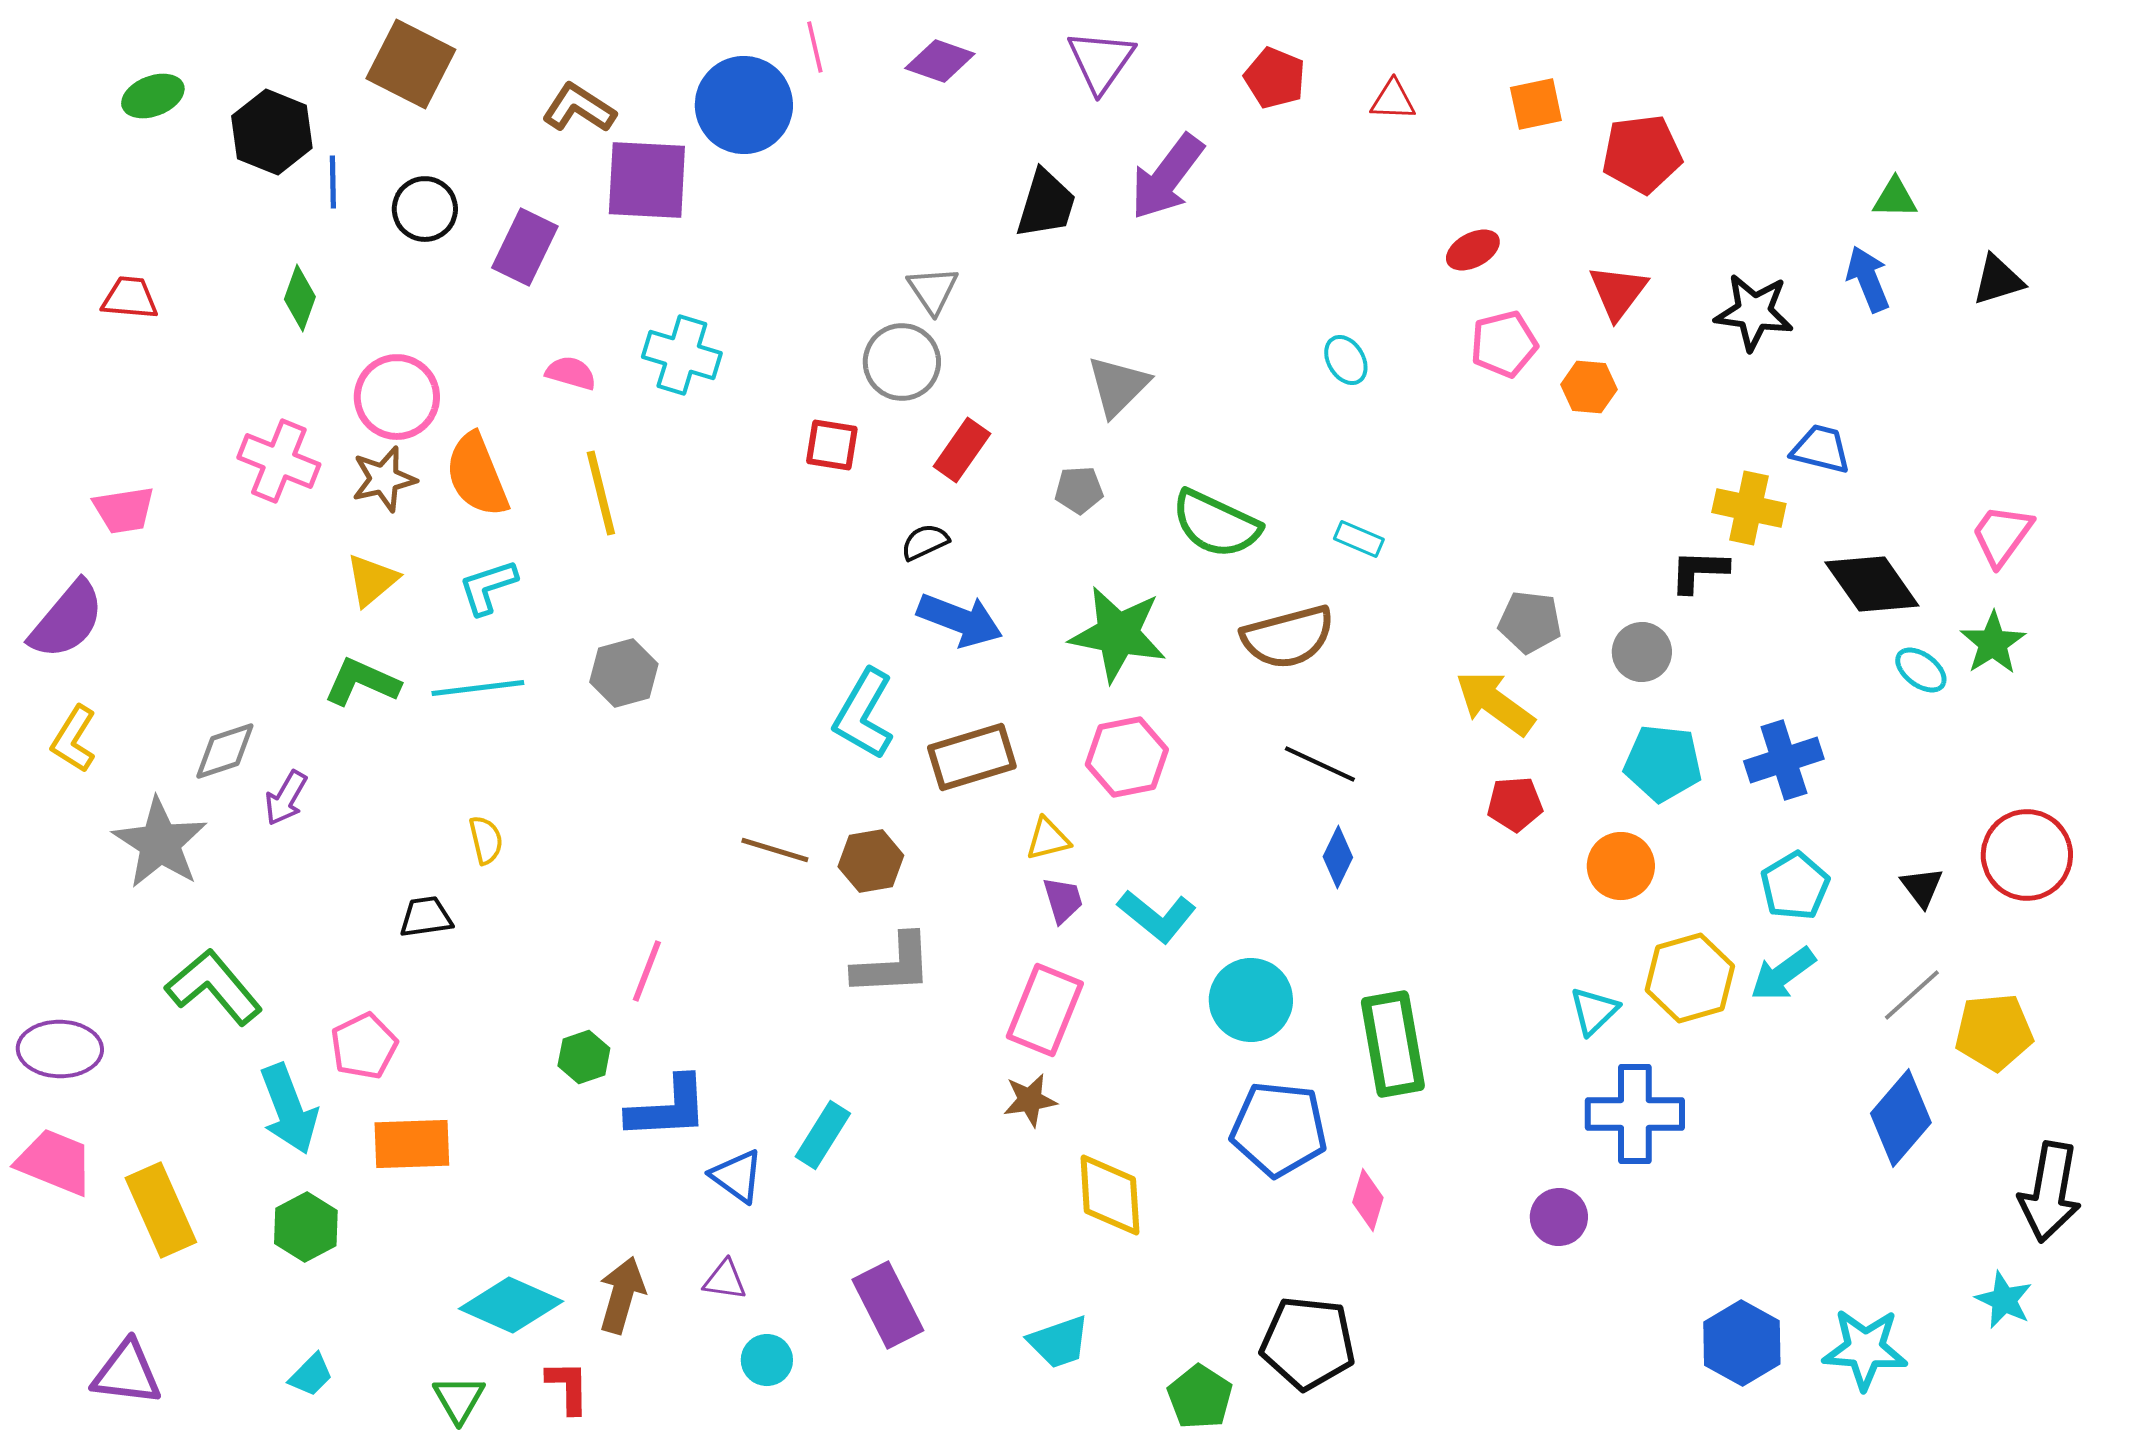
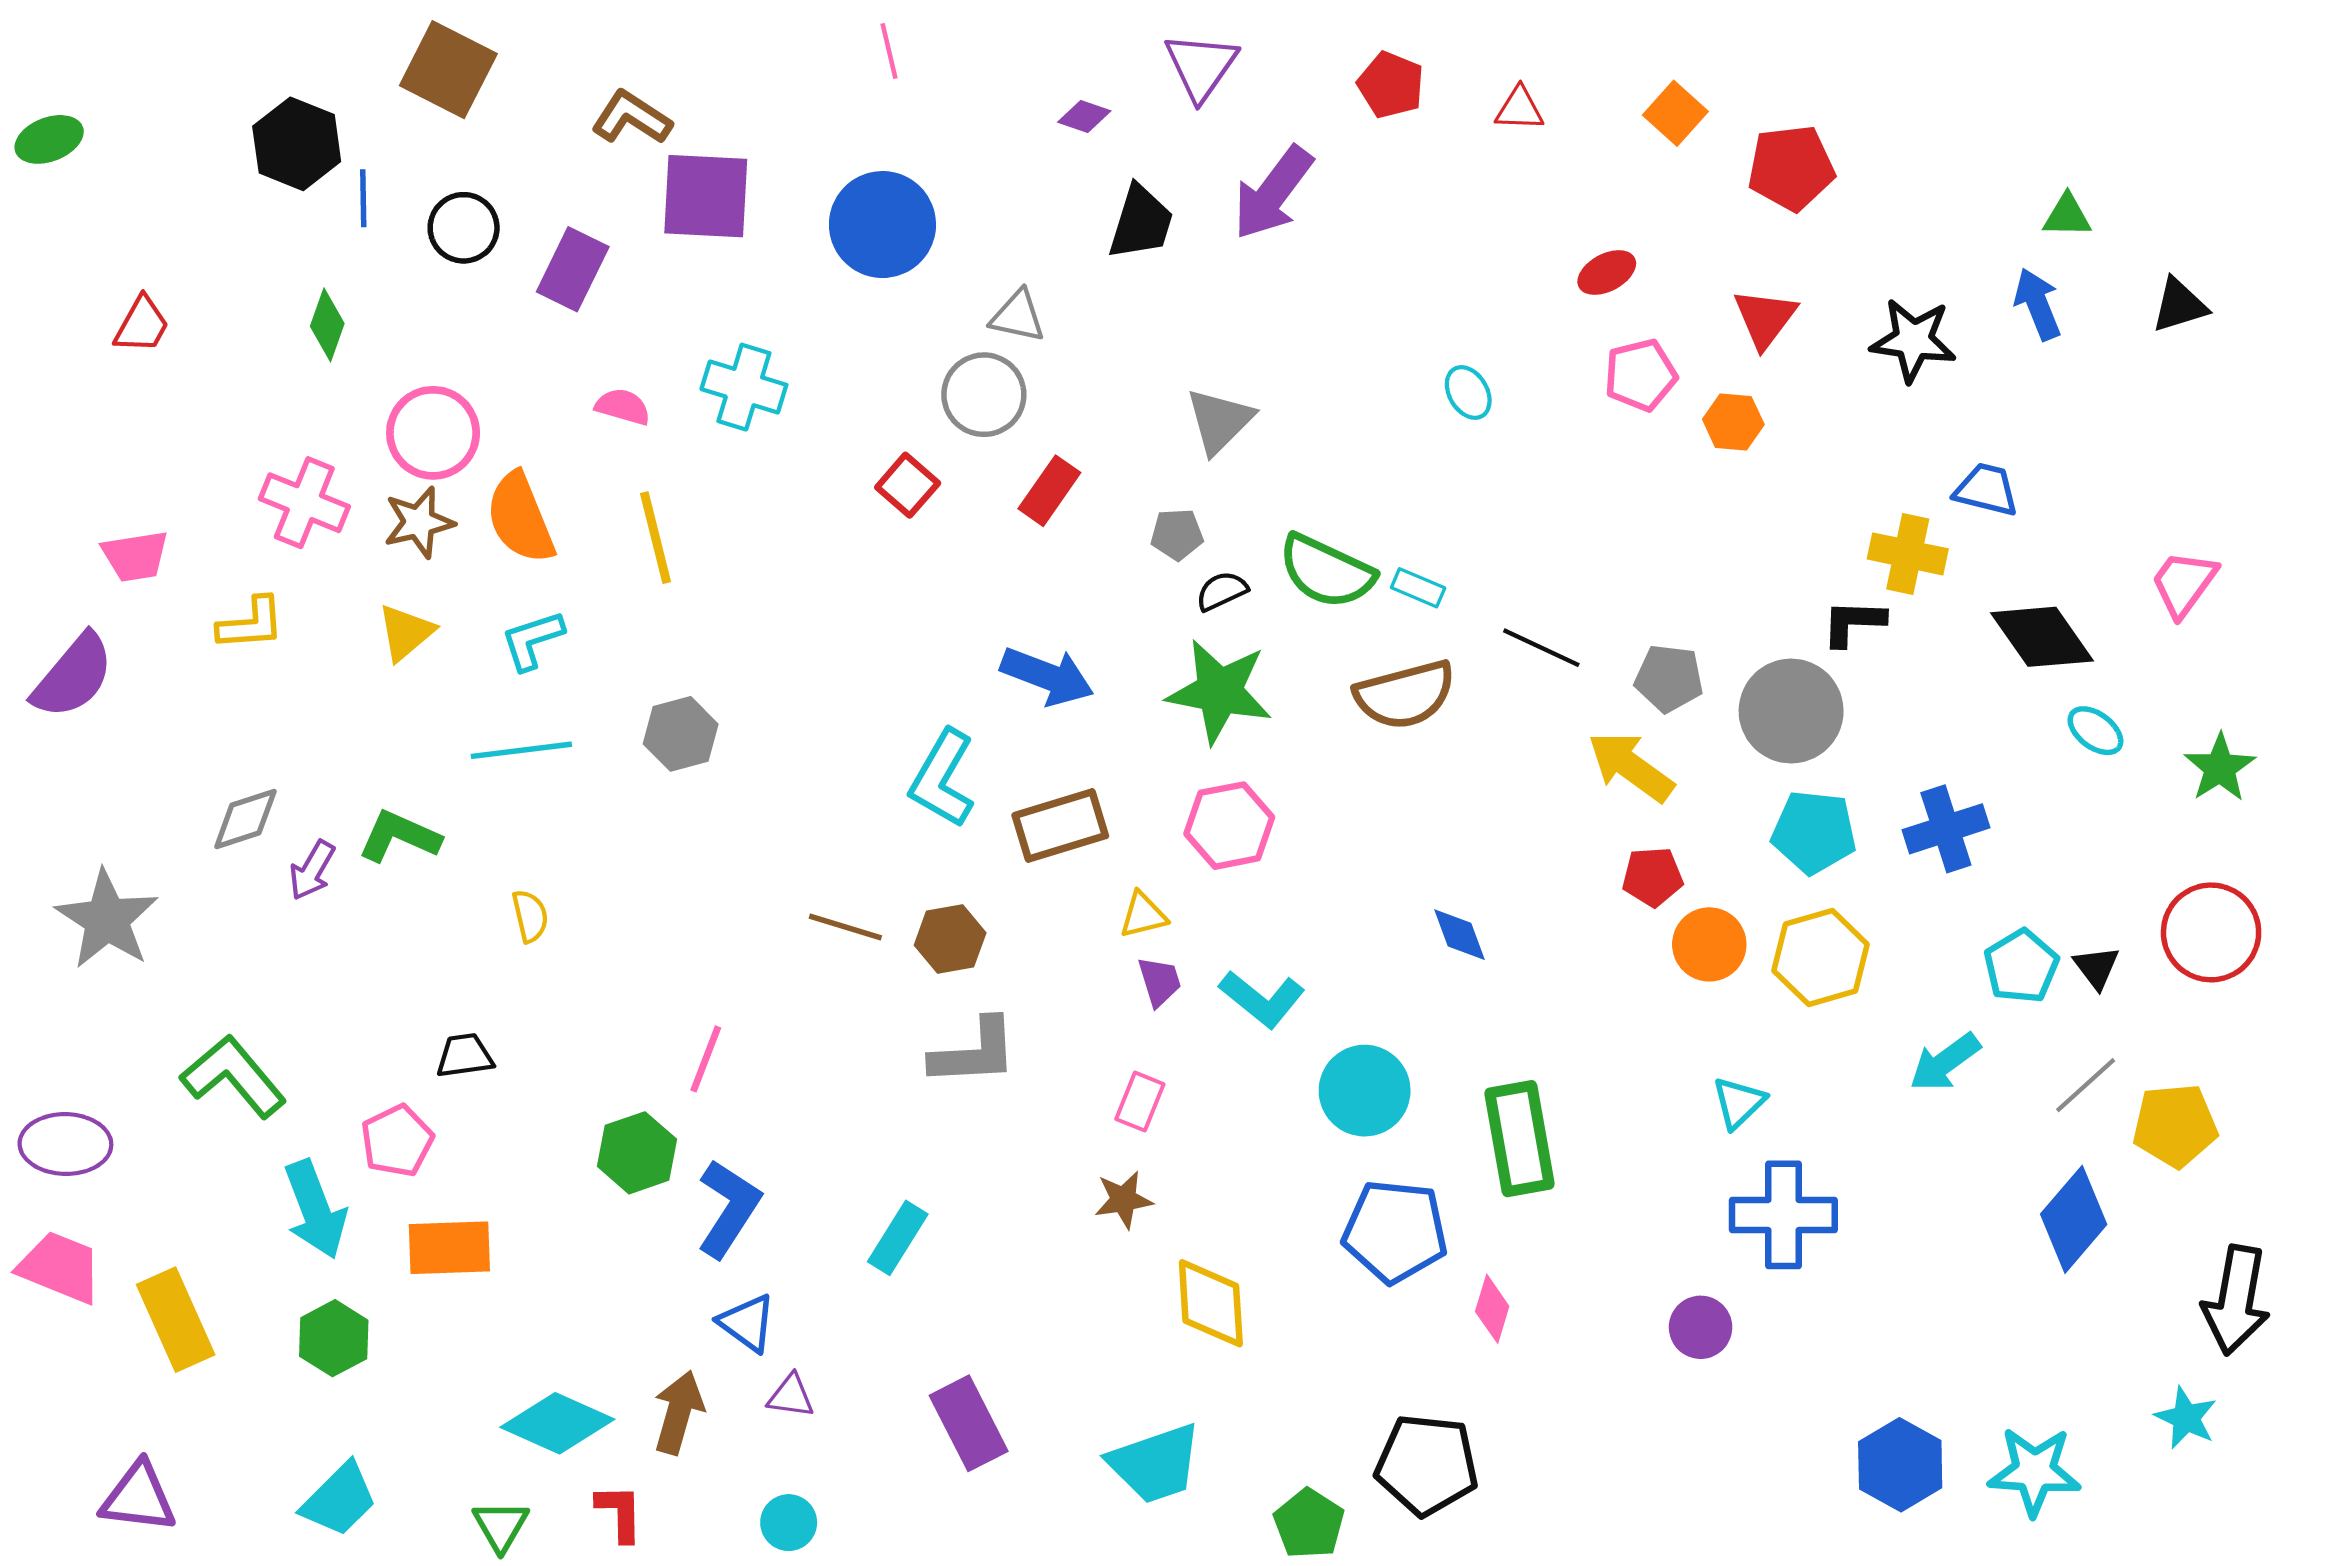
purple diamond: (940, 61) -> (1084, 117), moved, size x0.7
green ellipse: (153, 96) -> (49, 139), moved
orange square: (1536, 104) -> (1675, 113), turned -36
blue circle: (744, 105) -> (882, 225), moved
gray triangle: (933, 290) -> (1018, 316), turned -44
red trapezoid: (130, 298) -> (142, 325), turned 114
red square: (832, 445) -> (908, 485), turned 32
cyan rectangle: (1359, 539) -> (1418, 588), moved
black semicircle: (925, 542) -> (1222, 591), moved
green star: (1993, 643) -> (2220, 768), moved
gray circle: (1642, 652) -> (1791, 711), size x1.6
green L-shape: (362, 682) -> (399, 836), moved
yellow L-shape: (74, 739) -> (251, 624), moved, turned -126
black line: (1320, 764) -> (1541, 648), moved
gray star: (160, 843) -> (107, 919), moved
blue diamond: (1338, 857) -> (1459, 935), turned -46
orange circle: (1621, 866) -> (1709, 944), moved
cyan pentagon: (1795, 886) -> (2021, 966), moved
black trapezoid: (426, 917) -> (465, 1056), moved
yellow hexagon: (1690, 978) -> (1821, 958), moved
pink rectangle: (1045, 1010) -> (1140, 1102), size x0.6
green hexagon: (584, 1057) -> (637, 1153), size x1.4
blue L-shape: (668, 1108) -> (729, 1208), turned -54
blue triangle: (737, 1176) -> (747, 1323), moved
cyan trapezoid: (1059, 1342) -> (1155, 1464), size x1.4
cyan circle: (767, 1360) -> (789, 1523), moved
cyan trapezoid: (311, 1375) -> (339, 1500), size x1.6

